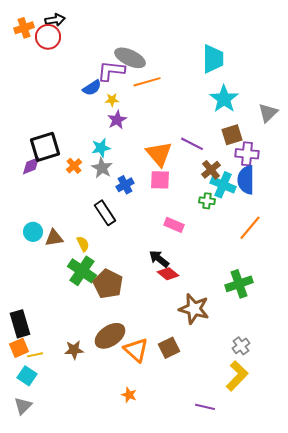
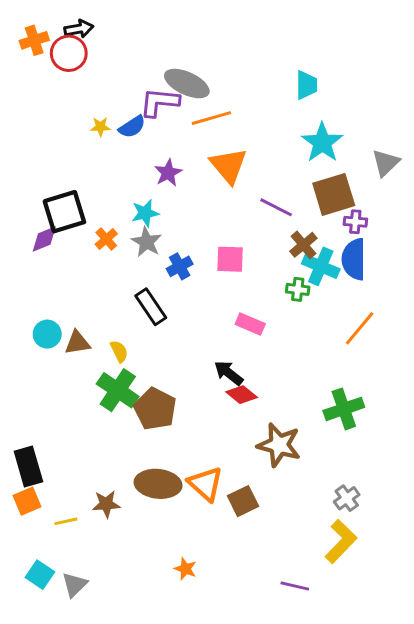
cyan trapezoid: (213, 59) -> (306, 85), size x0.7
yellow star: (112, 100) -> (100, 127), moved
brown square: (232, 135) -> (334, 194), size x1.4
orange triangle: (159, 154) -> (229, 166), moved
purple cross: (247, 154) -> (355, 222), size x0.7
brown ellipse: (110, 336) -> (158, 484), turned 40
orange triangle: (136, 350) -> (206, 484), moved
yellow line: (35, 355) -> (66, 521), moved
cyan square: (27, 376) -> (40, 575), moved
gray triangle: (23, 406) -> (75, 585), moved

